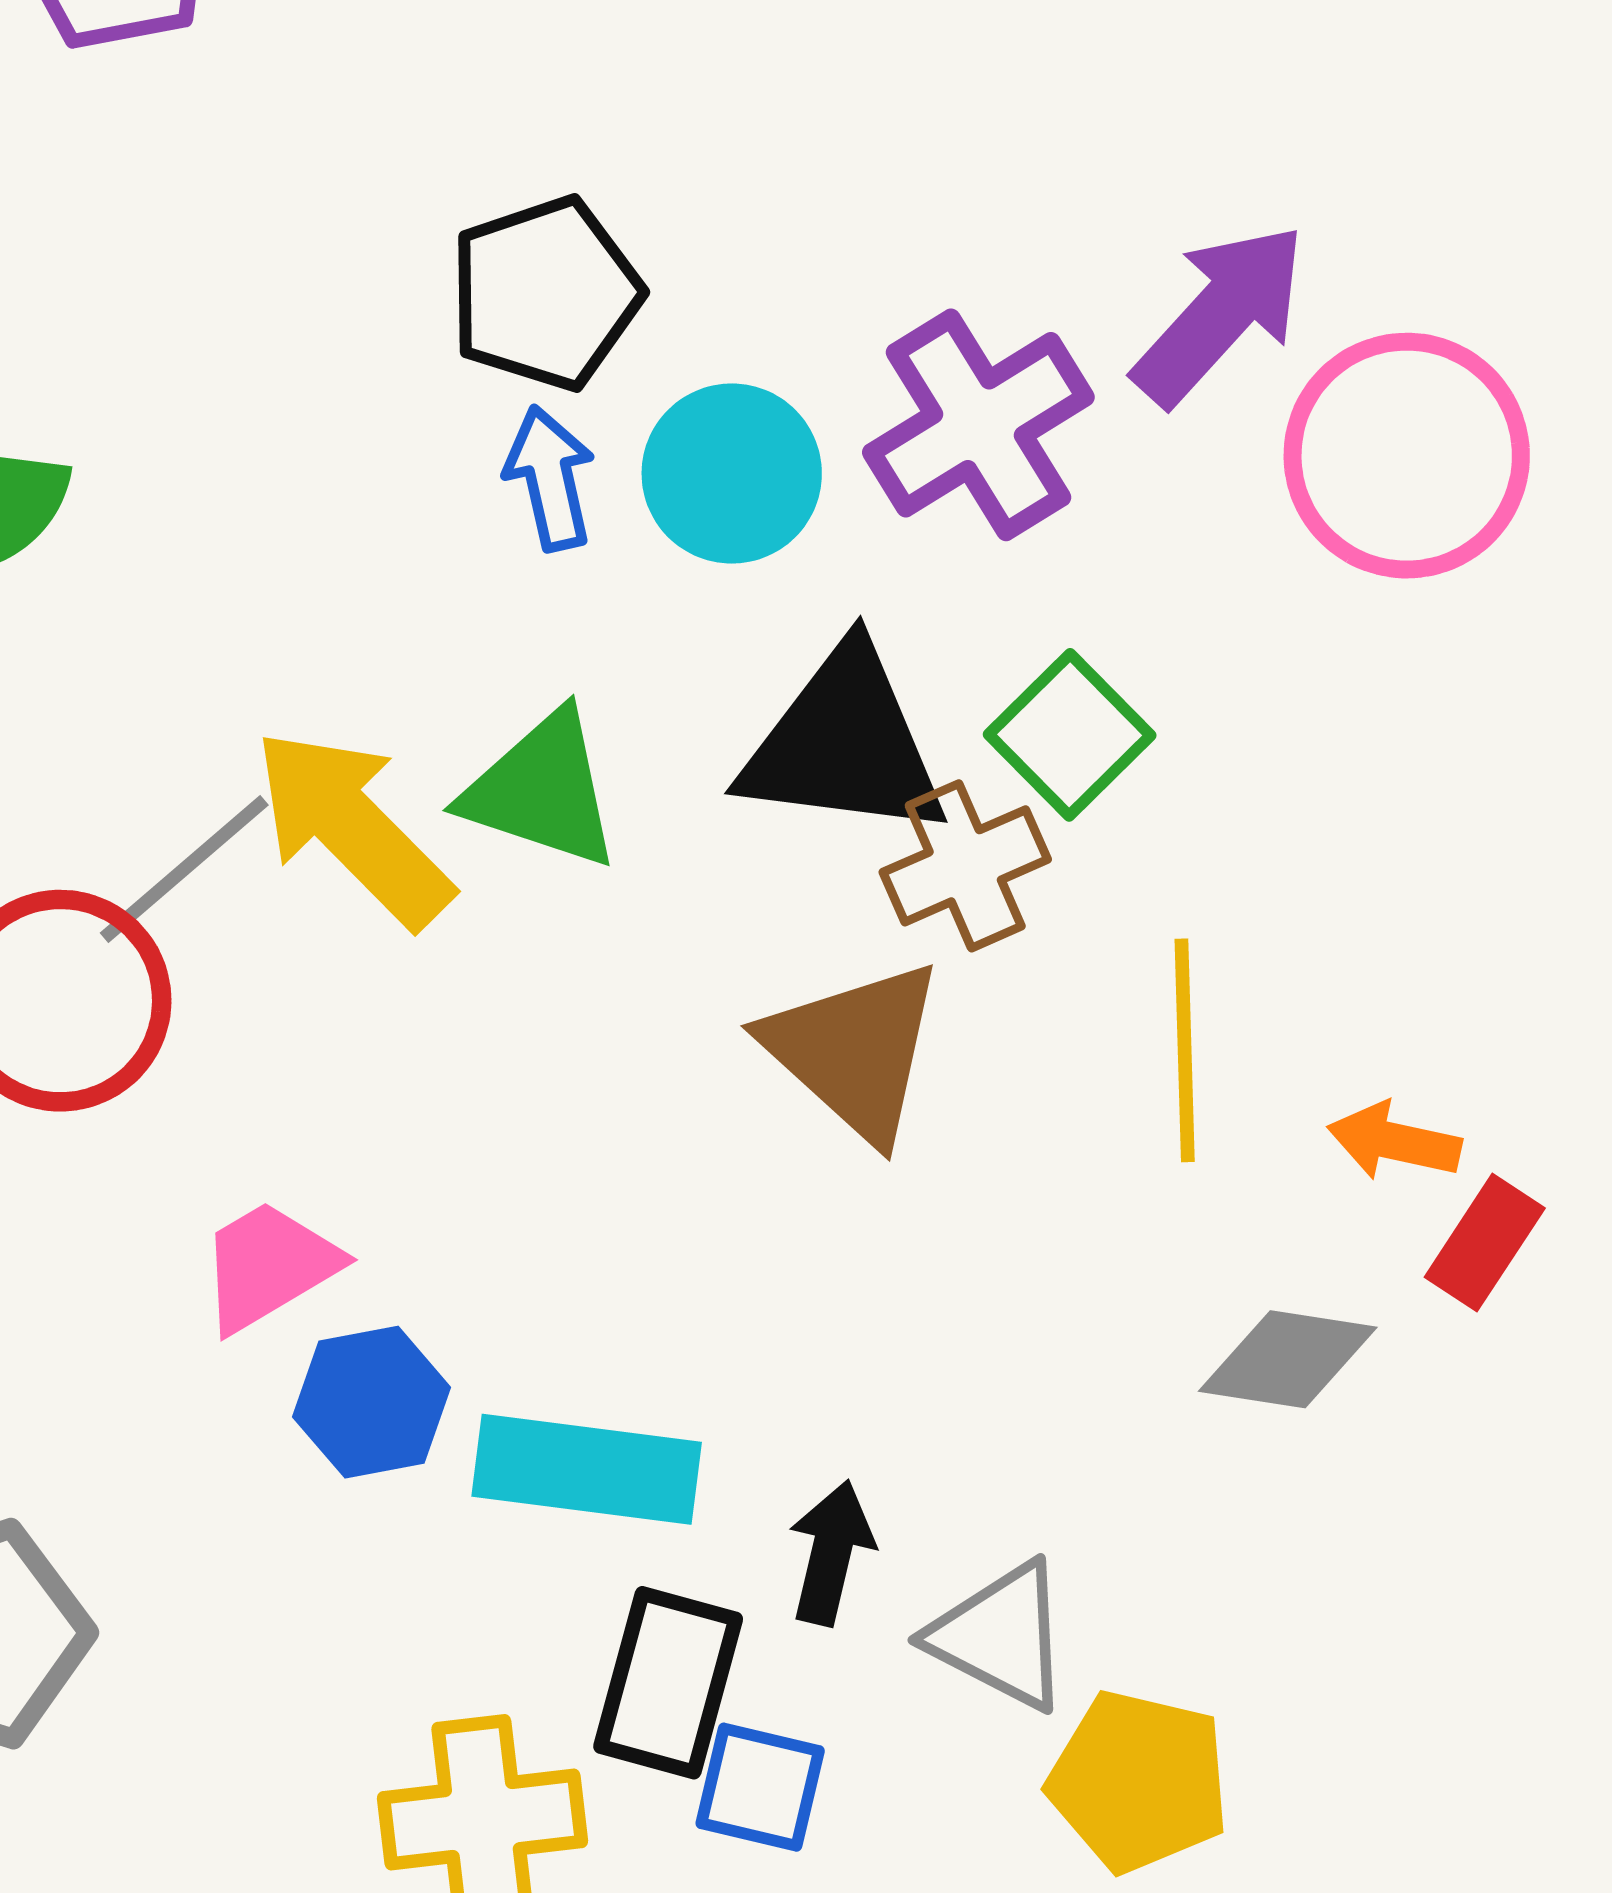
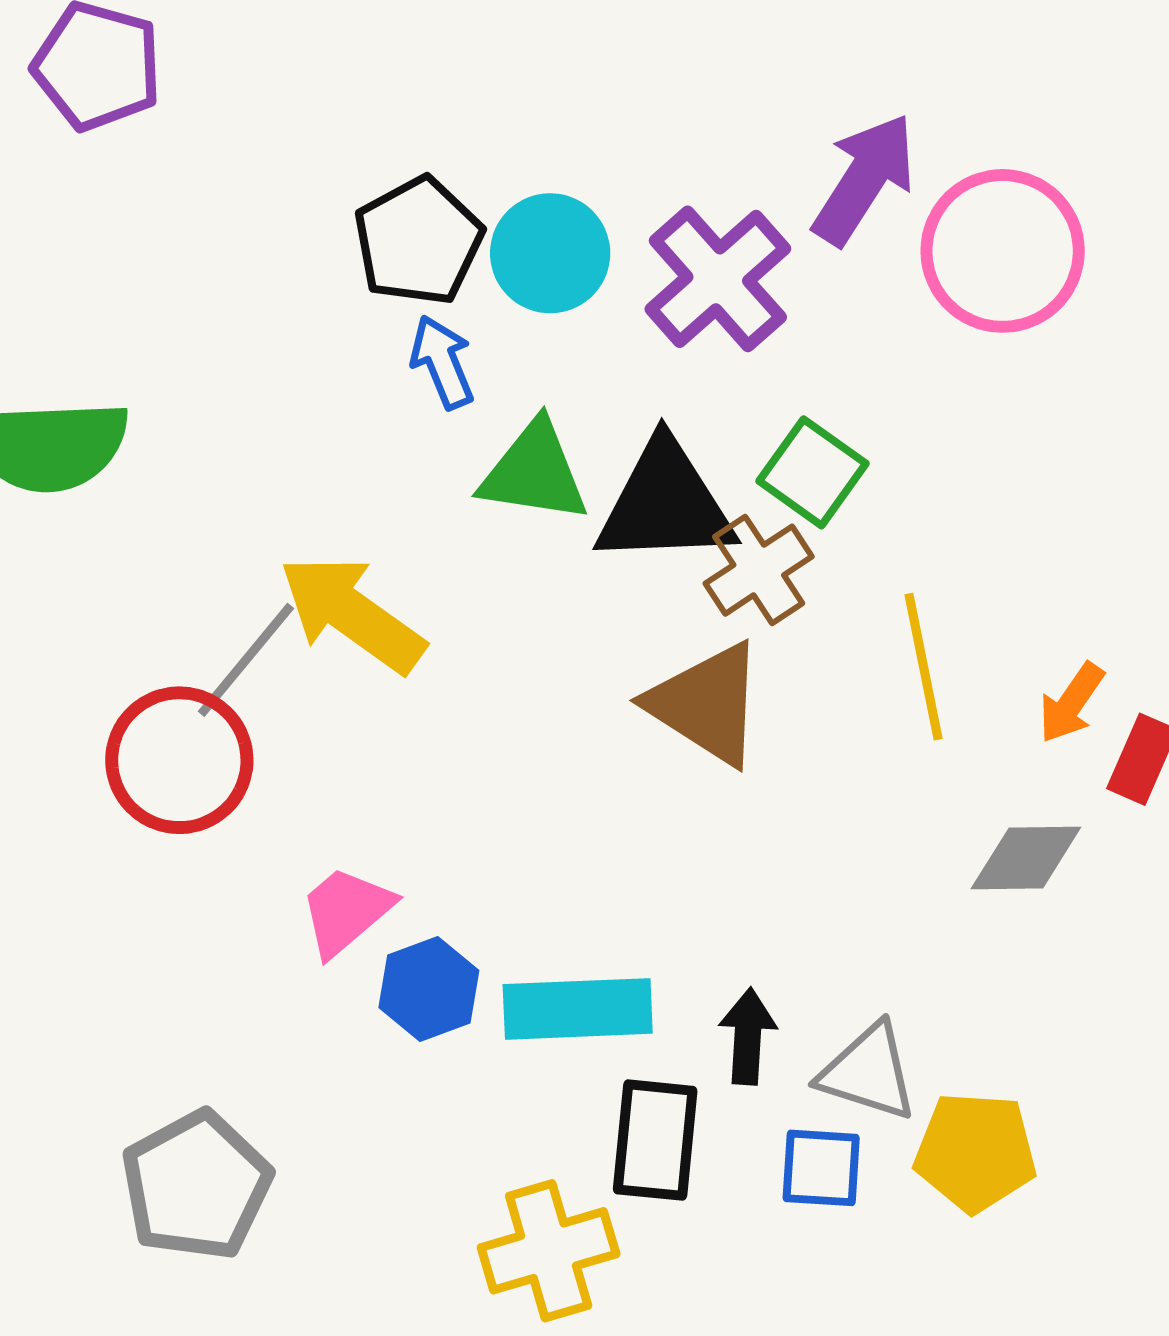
cyan circle: (732, 473) -> (550, 253), moved
green triangle: (542, 790) -> (534, 472), moved
orange arrow: (1394, 1141) -> (1071, 703), turned -58
blue square: (760, 1787) -> (821, 1168), moved

